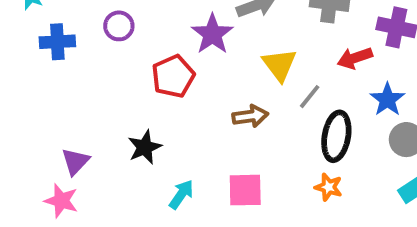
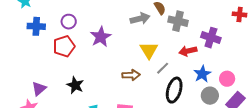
purple star: (212, 34) -> (101, 37), moved
red pentagon: (173, 76) -> (64, 46), moved
black star: (145, 147) -> (75, 85), turned -30

